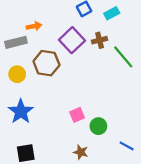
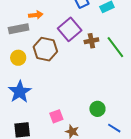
brown cross: (100, 40) -> (91, 41), moved
pink square: (77, 115) -> (56, 116), moved
green circle: (98, 126) -> (97, 109), moved

